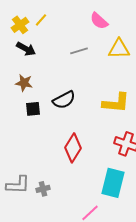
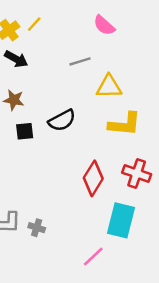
yellow triangle: (119, 49) -> (109, 87), moved
red diamond: (73, 148) -> (93, 178), moved
gray cross: (43, 189) -> (37, 228), turned 32

